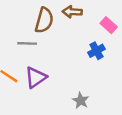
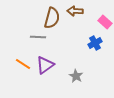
gray star: (81, 101) -> (76, 76), moved

